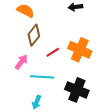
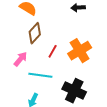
orange cross: (80, 50) -> (80, 51), turned 30
red line: (53, 52) -> (53, 51), turned -32

